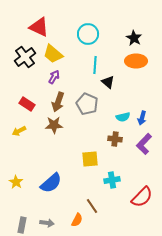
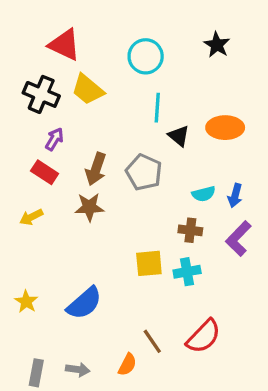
black star: (134, 38) -> (217, 45), moved
black cross: (25, 57) -> (41, 94), turned -30
orange ellipse: (136, 61) -> (225, 128), moved
purple arrow: (54, 77) -> (54, 139), moved
cyan cross: (112, 180) -> (187, 272), moved
red semicircle: (142, 197) -> (204, 336), moved

